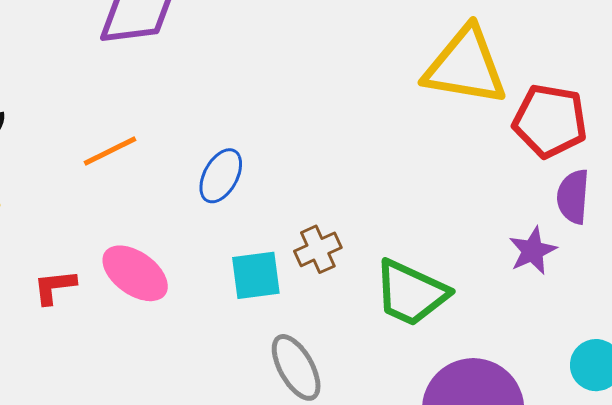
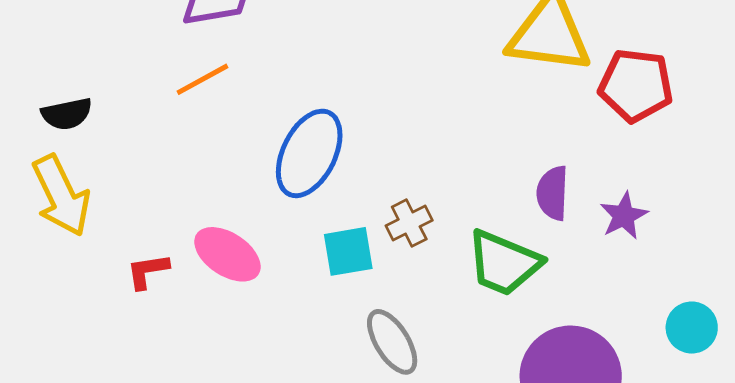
orange line: (110, 151) -> (203, 79), moved
blue ellipse: (221, 176) -> (309, 153), size x1.6
purple semicircle: (573, 197) -> (553, 193), moved

